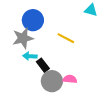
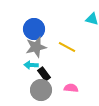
gray star: (23, 38) -> (36, 47), moved
gray circle: (52, 81) -> (41, 90), moved

